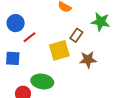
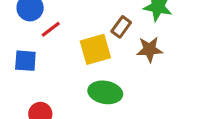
brown star: (88, 60) -> (150, 49), moved
green ellipse: (42, 82) -> (105, 92), moved

